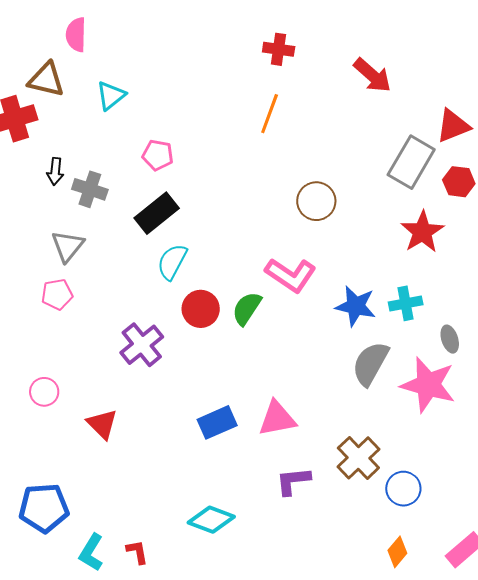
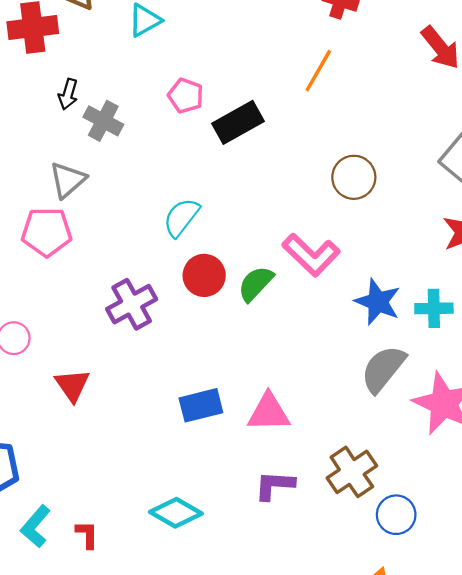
black rectangle: (157, 213) -> (238, 122), moved
pink pentagon: (57, 294) -> (47, 232), size x1.4

